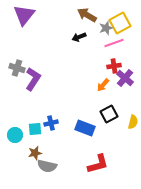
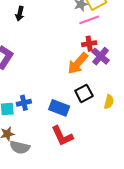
black arrow: (79, 37) -> (20, 14), moved, turned -56
orange arrow: (103, 85) -> (78, 63), size x1.6
red L-shape: (98, 164) -> (62, 136), moved, turned 80

